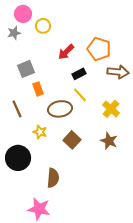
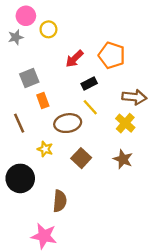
brown arrow: (118, 72) -> (134, 97), moved

